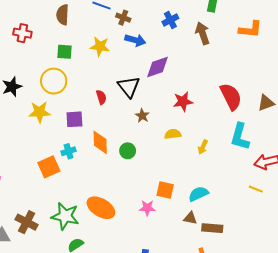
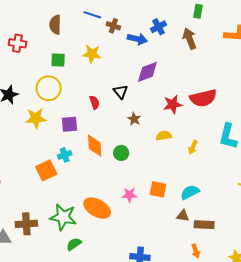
blue arrow: (135, 40) -> (137, 39), moved
black triangle: (129, 87) -> (121, 92), size x0.7
red semicircle: (231, 97) -> (203, 98), moved, turned 104
pink star: (147, 208) -> (129, 195), moved
brown cross: (27, 222) -> (26, 224), turned -30

